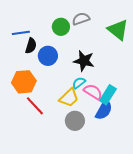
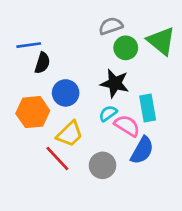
green circle: (61, 27) -> (126, 48), moved
blue circle: (48, 56) -> (66, 93), moved
cyan rectangle: (108, 95) -> (148, 108), moved, turned -42
yellow trapezoid: (69, 98) -> (70, 134), moved
red line: (35, 106) -> (57, 159), moved

